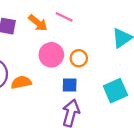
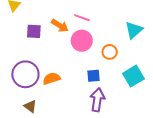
pink circle: (51, 55) -> (82, 41), moved
orange circle: (79, 58) -> (110, 52), moved

